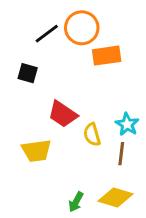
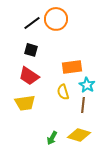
orange rectangle: (107, 56) -> (72, 67), moved
black square: (28, 73) -> (31, 50), moved
red trapezoid: (63, 114) -> (29, 76), moved

